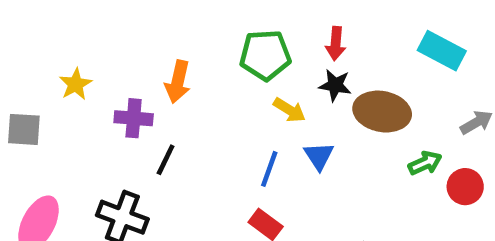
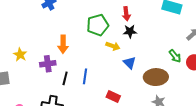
brown ellipse: (382, 112) -> (156, 77), moved
green arrow: (425, 163) -> (175, 56), turned 88
blue line: (269, 169) -> (85, 76), moved

